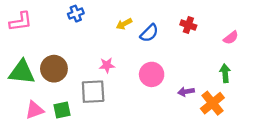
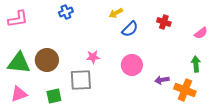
yellow arrow: (124, 24) -> (116, 13), moved
orange cross: (212, 103) -> (185, 90), turned -30
pink triangle: (34, 110) -> (19, 94), moved

